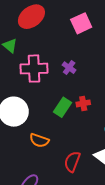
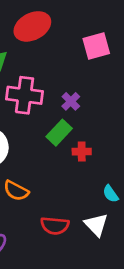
green rectangle: (62, 107) -> (59, 133), moved
red semicircle: (72, 162) -> (55, 226), turned -115

